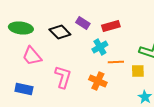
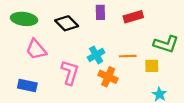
purple rectangle: (83, 23) -> (100, 12), moved, turned 56
red rectangle: (111, 26) -> (133, 17), moved
cyan cross: (100, 47) -> (96, 55), moved

